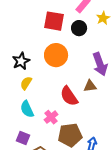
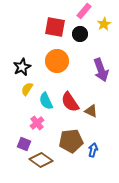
brown triangle: (90, 86) -> (91, 111), moved, turned 32
cyan semicircle: (27, 109) -> (46, 101), moved
pink cross: (51, 117) -> (37, 123), moved

